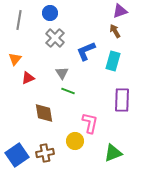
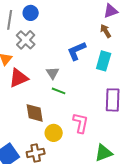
blue circle: (50, 13) -> (31, 13), moved
gray cross: (55, 38) -> (26, 40), moved
red triangle: (28, 78) -> (19, 78), size x1.5
yellow circle: (75, 141) -> (54, 133), moved

